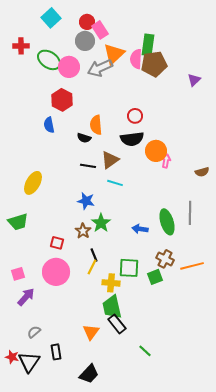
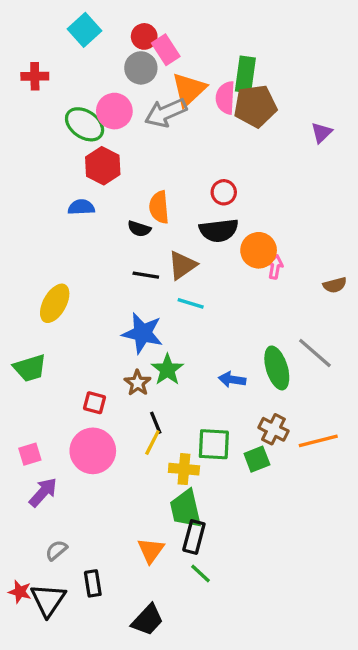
green ellipse: (49, 60) -> (85, 124), moved
blue semicircle: (49, 125) -> (81, 207), turned 98
blue star: (86, 201) -> (143, 333), size x1.4
gray line: (190, 213) -> (315, 353), turned -50
black rectangle: (117, 324) -> (194, 537), turned 54
green line: (145, 351) -> (201, 573), moved

